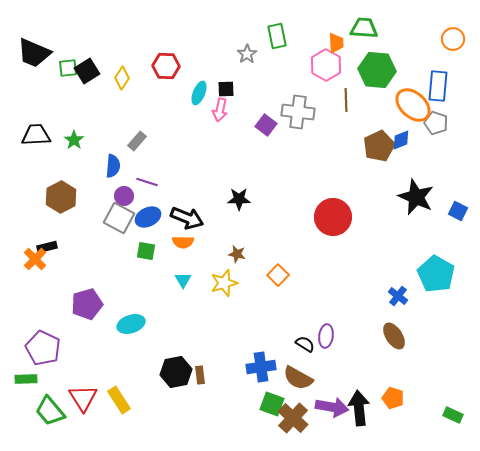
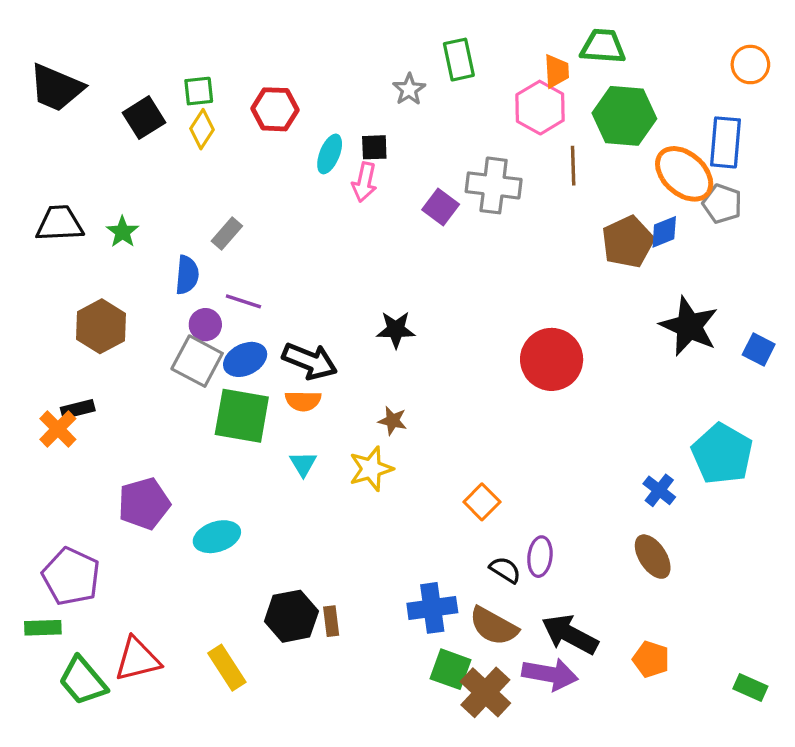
green square: (68, 68) -> (199, 91), moved
green square: (146, 251) -> (242, 416), size x1.8
orange square: (278, 275) -> (482, 502), moved
red triangle: (83, 398) -> (137, 659), turned 48
yellow rectangle: (119, 400) -> (227, 668), moved
black arrow: (359, 408) -> (570, 634), moved, turned -56

